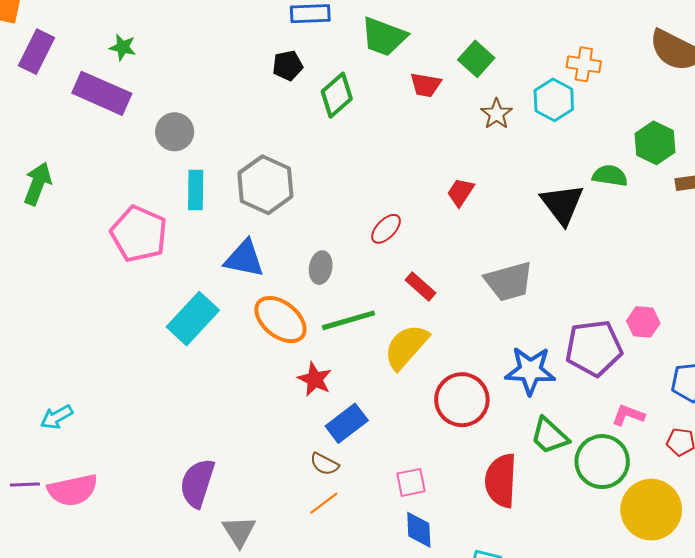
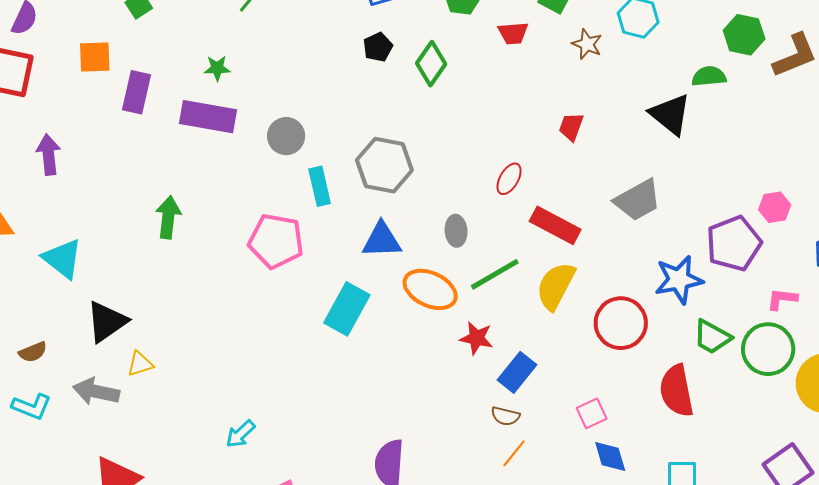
red rectangle: (421, 287) -> (555, 225), size x1.6

